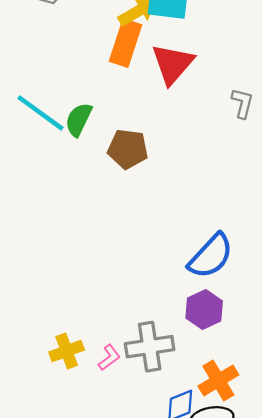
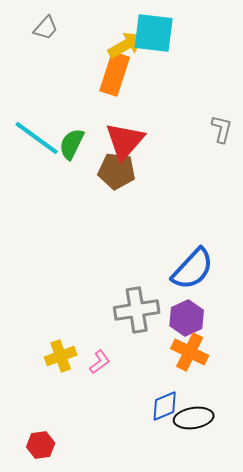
red triangle: (173, 64) -> (125, 141), moved
gray cross: (150, 347) -> (137, 310), moved
orange cross: (218, 380) -> (190, 352), moved, turned -33

